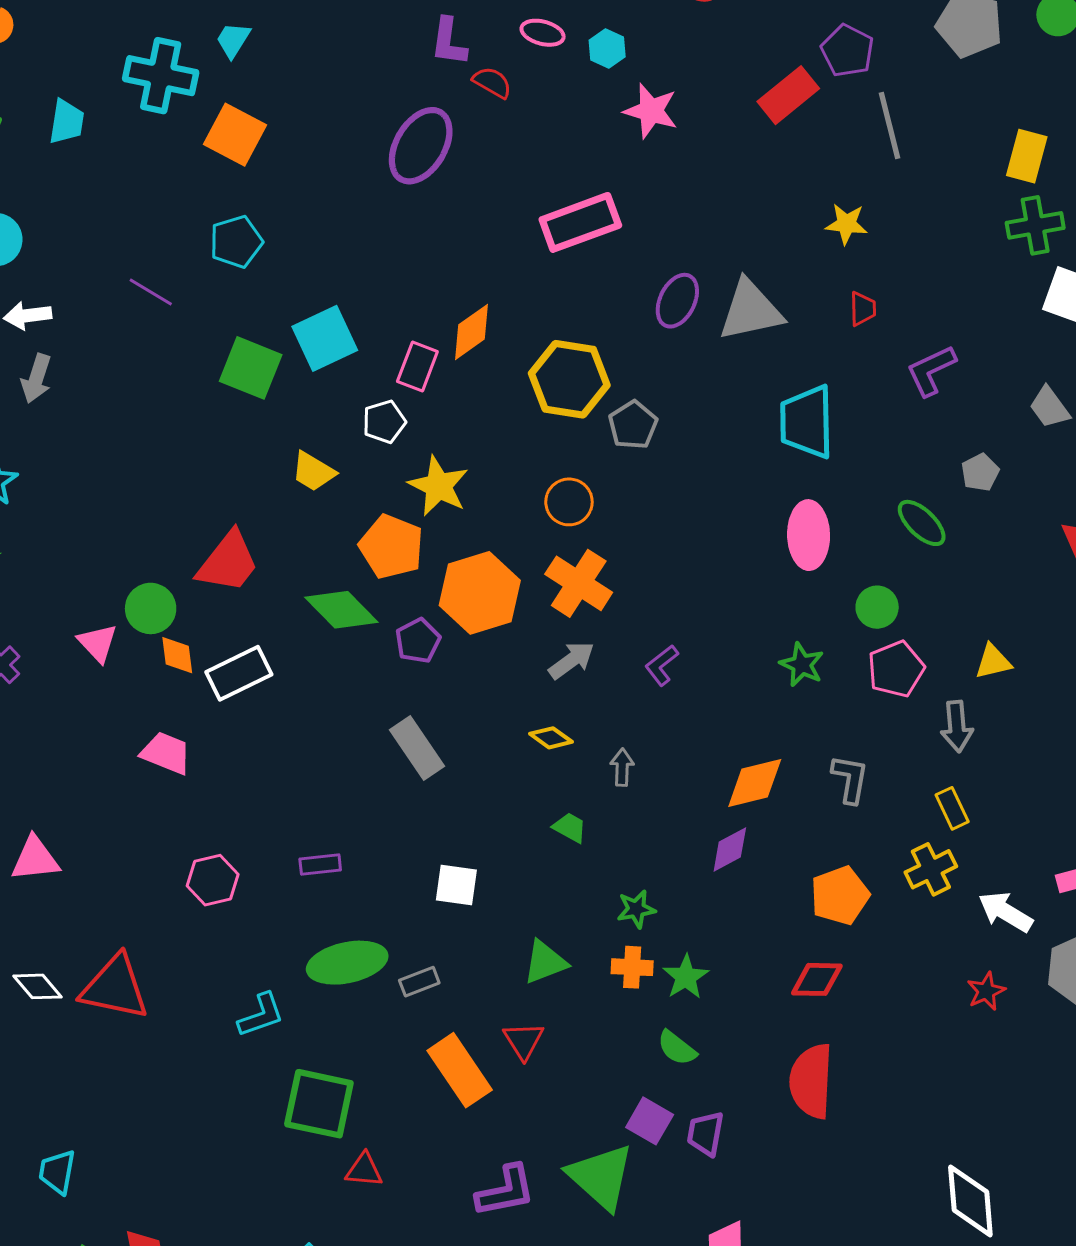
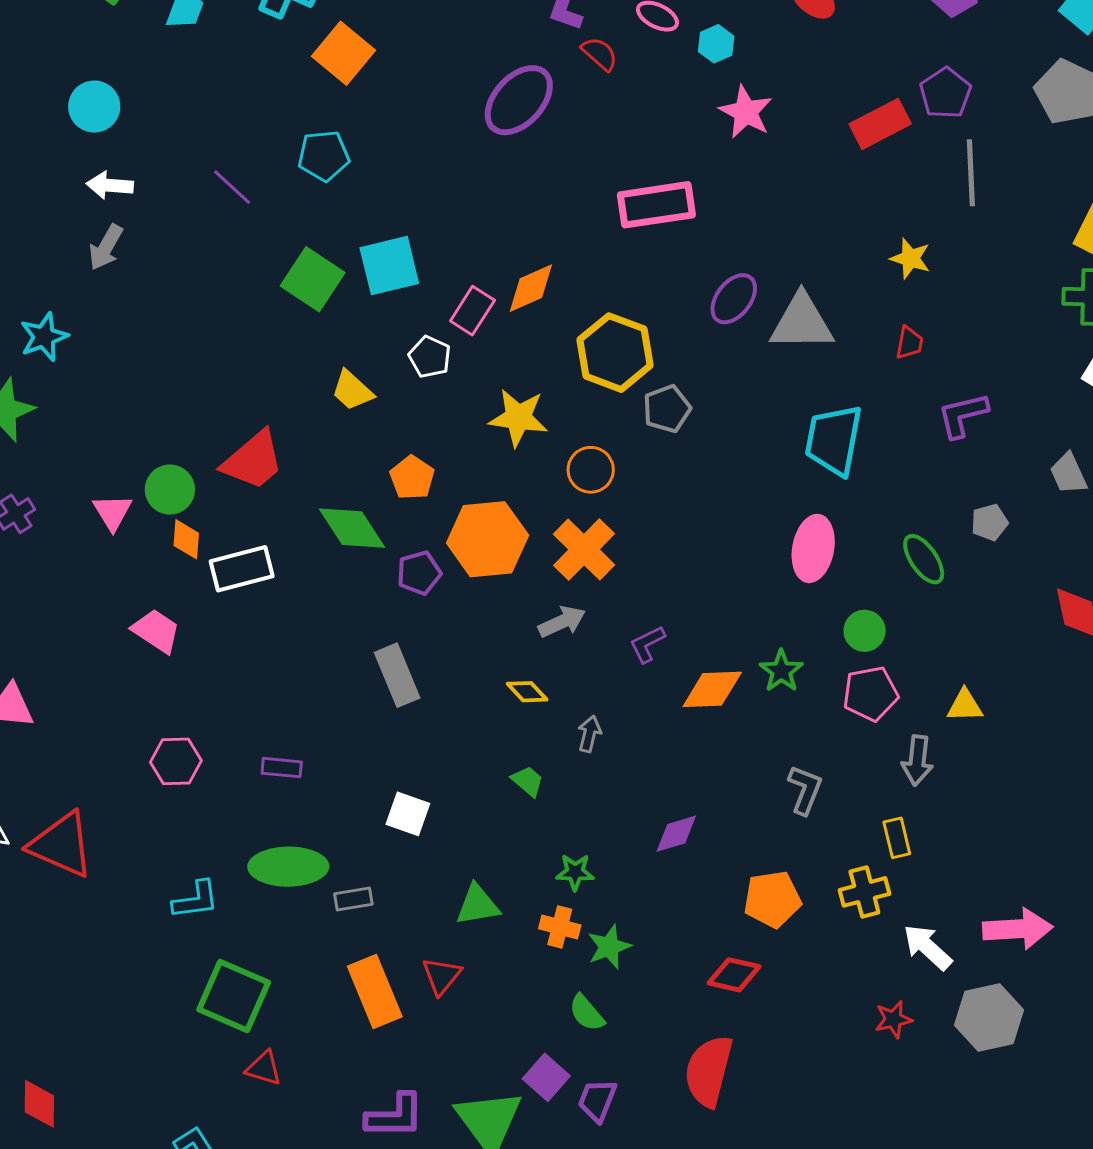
white pentagon: (384, 422) -> (430, 357), turned 30
yellow star: (438, 486) -> (518, 418), moved, turned -30
orange pentagon: (391, 547) -> (412, 478), size x0.7
orange diamond: (755, 783) -> (712, 689), moved

